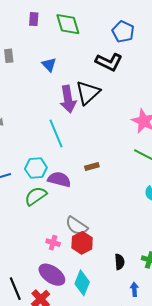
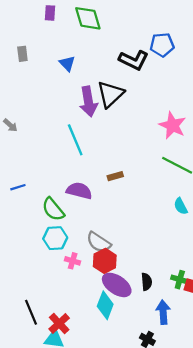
blue pentagon: (123, 32) -> (162, 45), moved, turned -30
cyan hexagon: (36, 168) -> (55, 238), moved
green semicircle: (36, 196) -> (53, 209), turned -95
purple ellipse: (52, 275) -> (117, 285), moved
blue arrow: (134, 289) -> (163, 312), size x1.5

